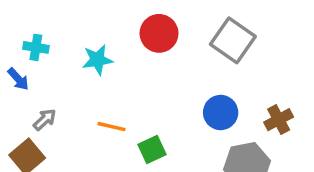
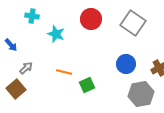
cyan cross: (36, 47) -> (32, 16), moved
cyan star: (97, 60) -> (56, 34), turned 30

